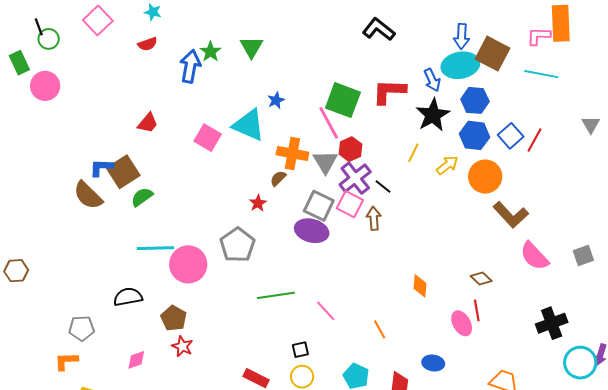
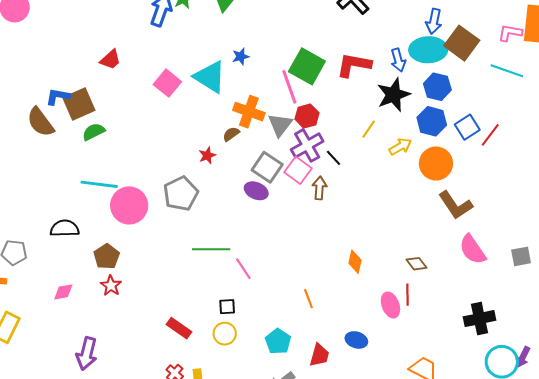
purple ellipse: (312, 231) -> (256, 191), size x0.7
pink line: (326, 311) -> (243, 269), moved

